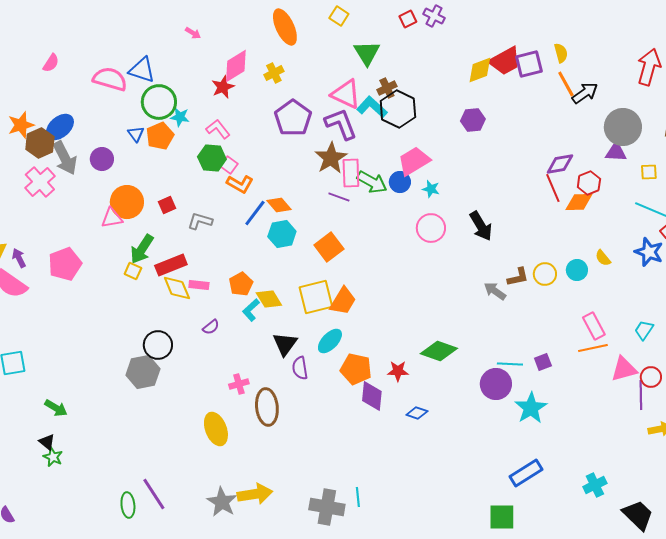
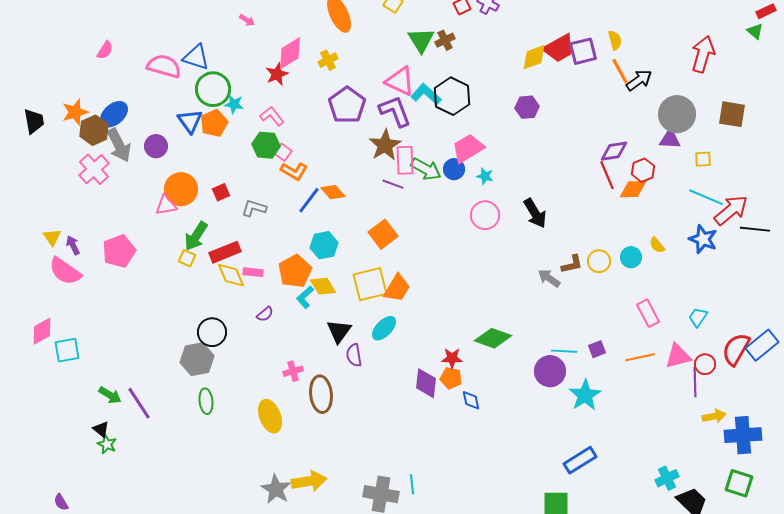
brown cross: (387, 88) -> (445, 40), moved
blue triangle: (136, 134) -> (190, 121), size x1.5
cyan hexagon: (282, 234) -> (324, 245), moved
orange pentagon: (241, 284) -> (295, 271), size x1.4
orange line: (593, 348) -> (640, 357), moved
orange pentagon: (356, 369) -> (451, 378), moved, size x0.7
blue diamond: (417, 413) -> (471, 400), turned 60
cyan cross: (595, 485) -> (667, 478), moved
purple line: (154, 494) -> (139, 403), moved
green ellipse: (128, 505) -> (206, 401), moved

